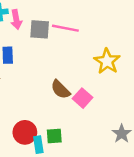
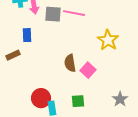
brown semicircle: (60, 89) -> (70, 63), turned 36
green square: (54, 136) -> (78, 101), moved

